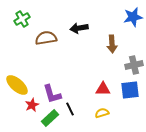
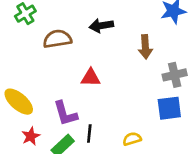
red triangle: (103, 89) -> (91, 78), moved
red star: (32, 105) -> (31, 136), moved
black line: (70, 109) -> (89, 134), turned 32

